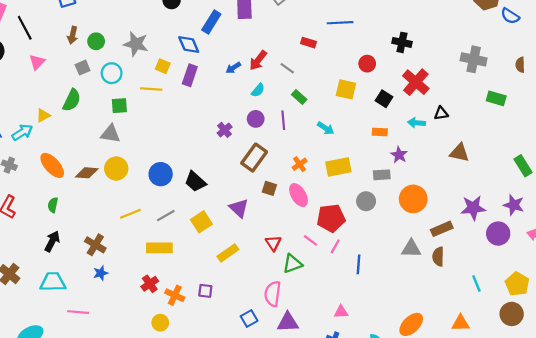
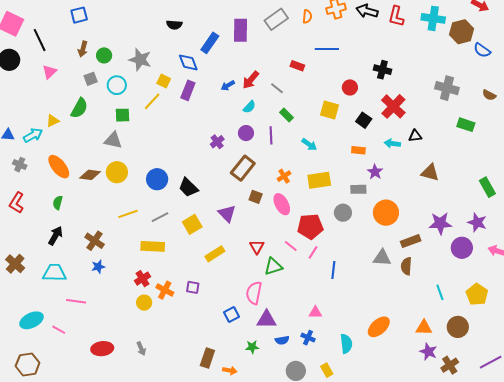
brown semicircle: (520, 65) -> (489, 95), turned -64
yellow line: (151, 89) -> (152, 101), turned -54
brown circle: (512, 314) -> (458, 327), moved
yellow circle: (160, 323) -> (144, 303), moved

